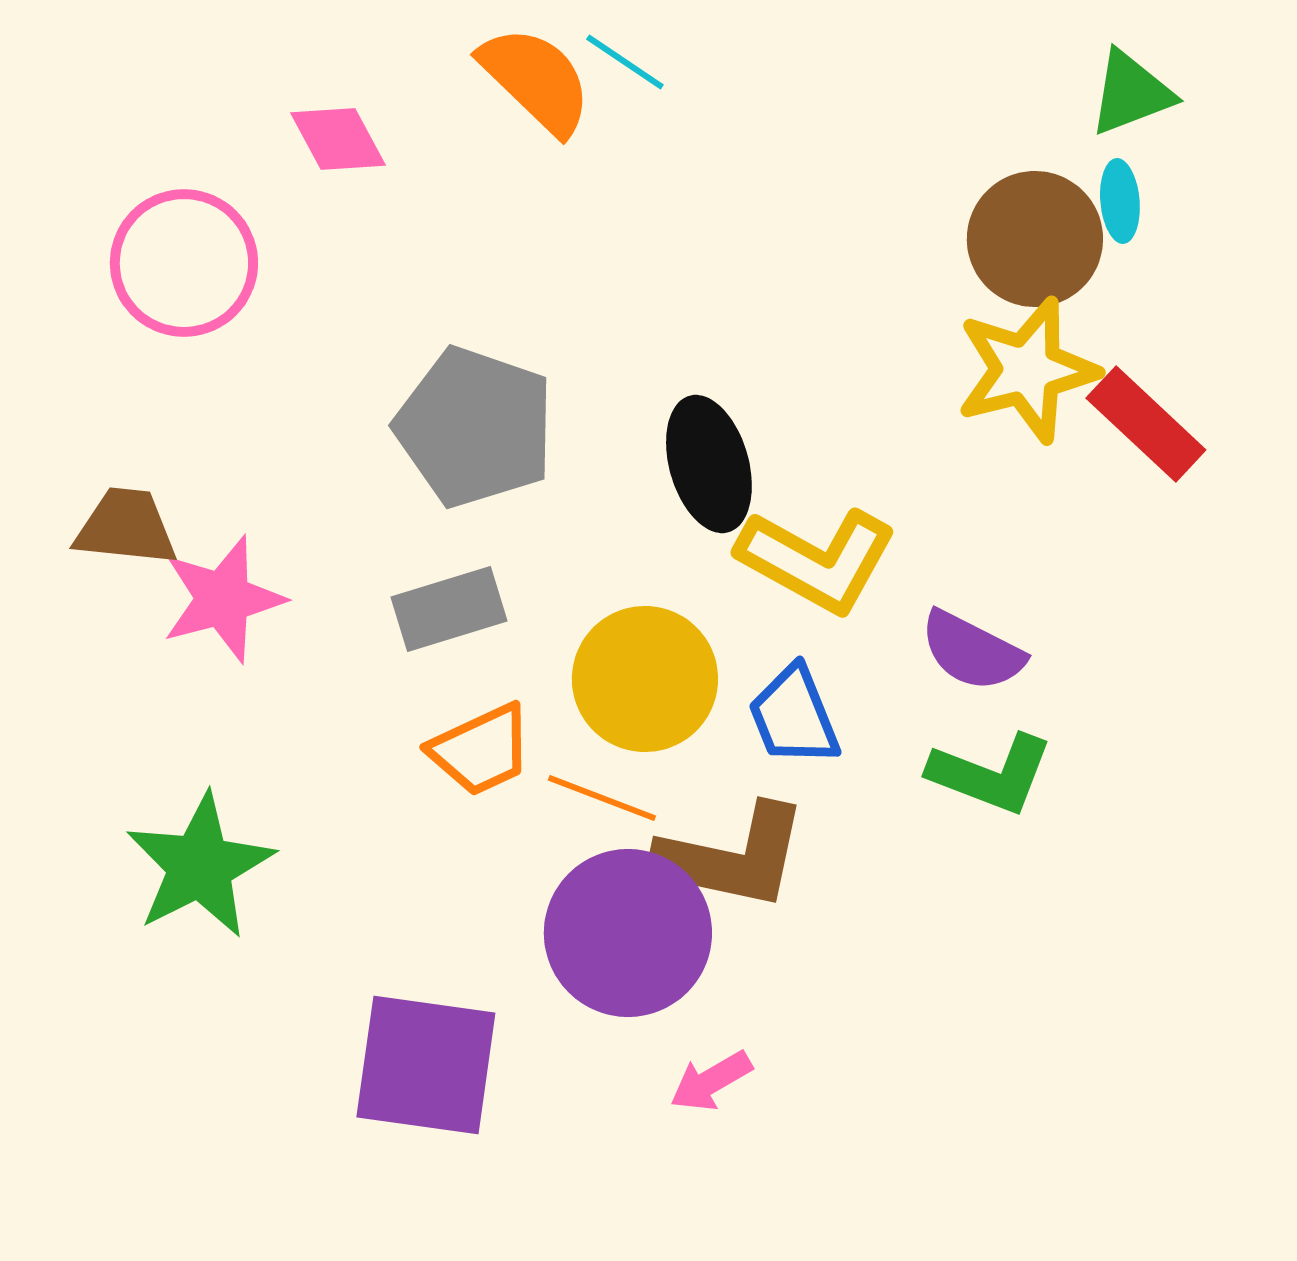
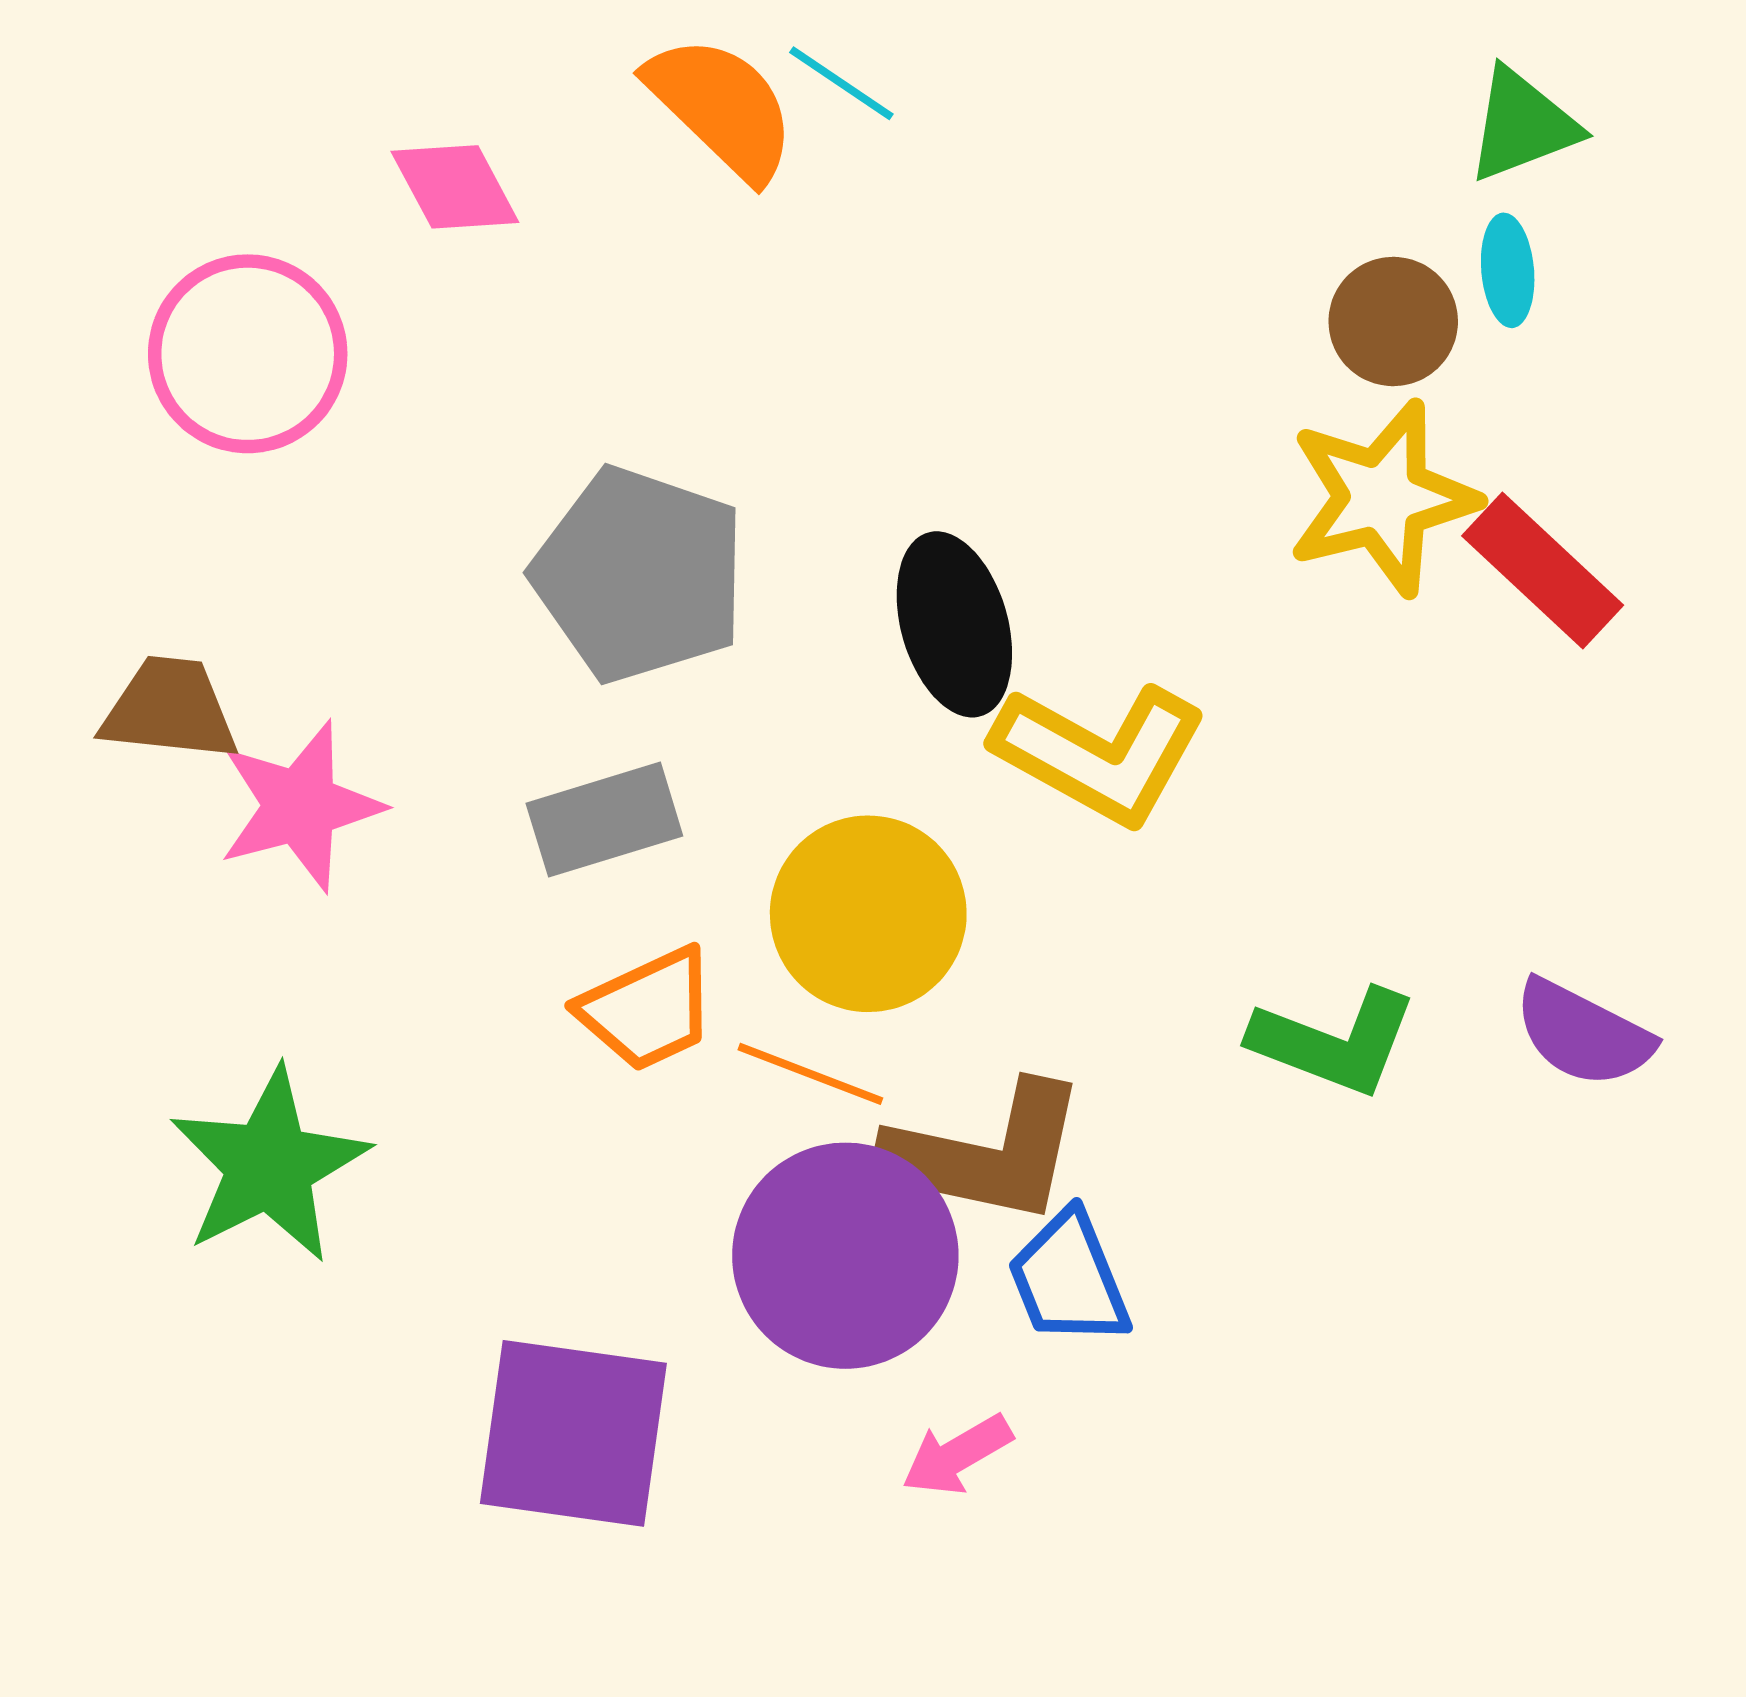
brown circle: (1035, 239) -> (1393, 322), size x0.7
purple semicircle: (972, 651) -> (1583, 1034), moved
blue trapezoid: (794, 716) -> (1069, 1279), moved

